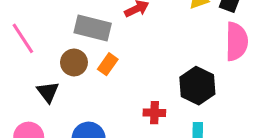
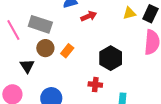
gray rectangle: (93, 28) -> (40, 24), moved
black hexagon: (197, 86) -> (111, 58), moved

